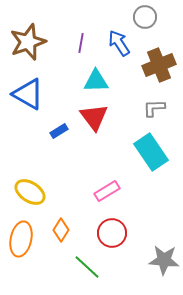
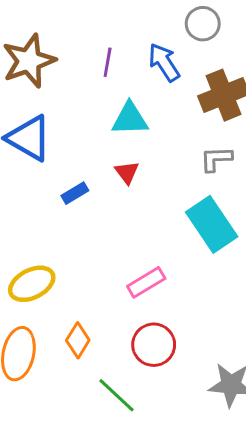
red triangle: (94, 117) -> (127, 172), size x0.6
yellow ellipse: (30, 192) -> (32, 284), turned -60

